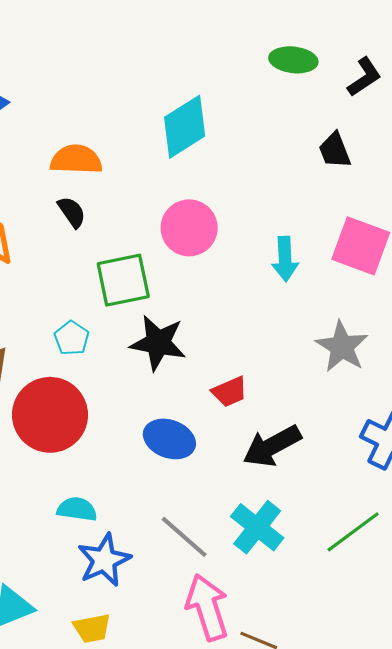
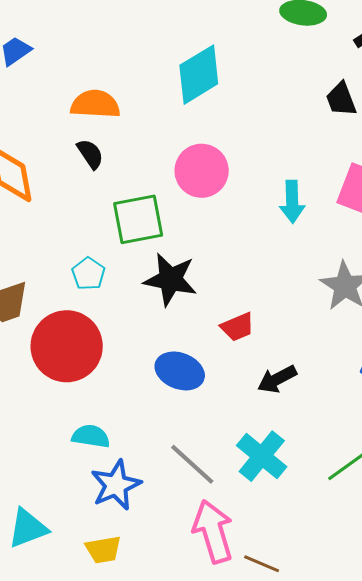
black arrow: (272, 446) -> (277, 379), size x0.7

